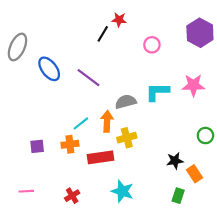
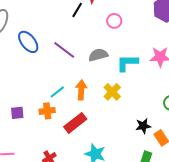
pink circle: (152, 45) -> (114, 21), moved
gray semicircle: (126, 102) -> (98, 55), moved
yellow cross: (127, 138) -> (112, 92), moved, turned -30
red rectangle: (101, 157) -> (75, 123), turned -30

